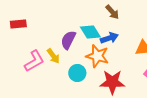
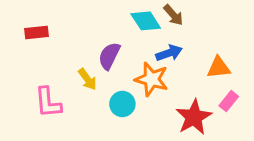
cyan diamond: (90, 32) -> (146, 21), moved
pink L-shape: (34, 61) -> (48, 103), moved, turned 115
red star: (112, 82) -> (194, 117), moved, turned -30

